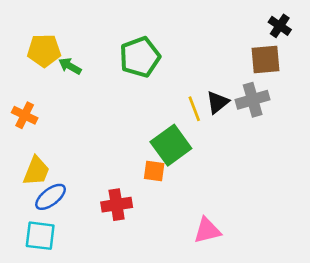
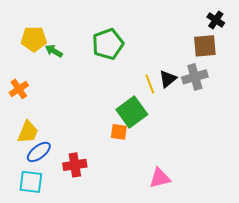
orange cross: (25, 115) -> (19, 89), turned 30
red cross: (117, 205) -> (75, 165), moved

